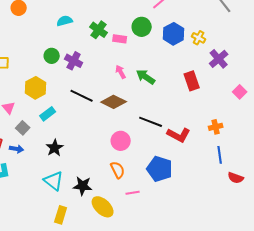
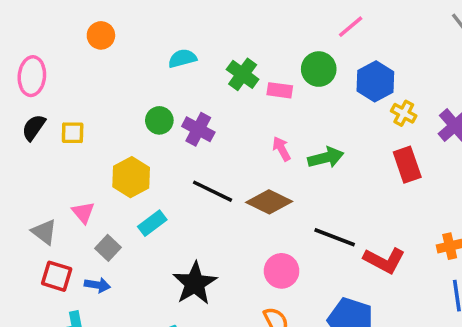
yellow cross: (199, 38) -> (404, 113), moved
green arrow: (146, 77) -> (326, 158), turned 132
black star: (55, 148) -> (195, 283), moved, size x1.4

